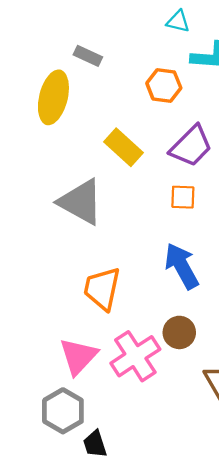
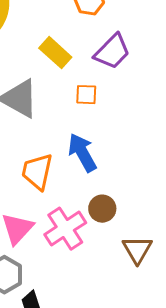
orange square: (183, 197) -> (86, 95), moved
blue arrow: (182, 266) -> (82, 153), moved

